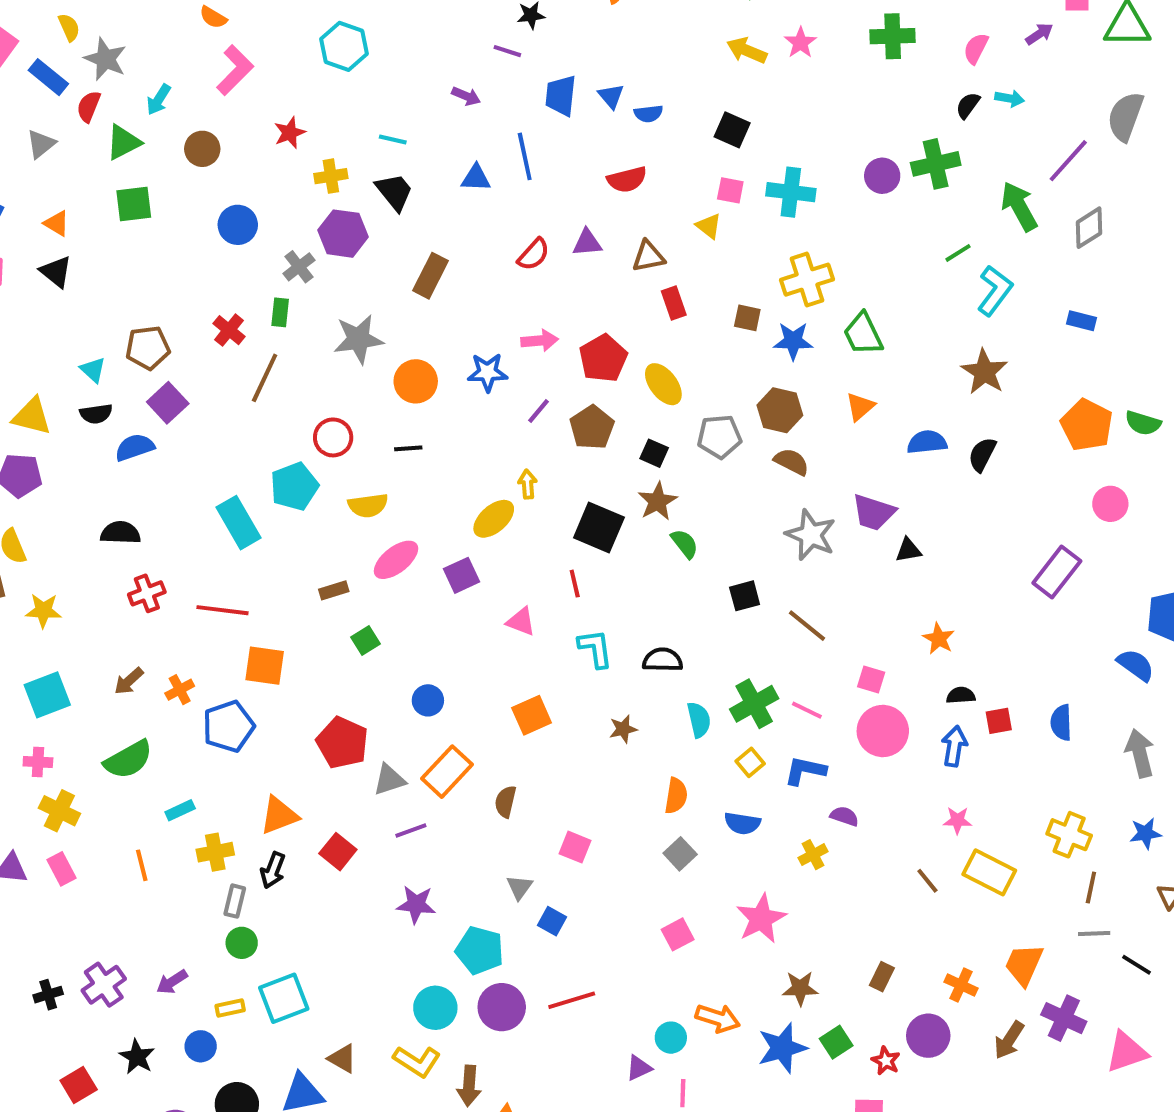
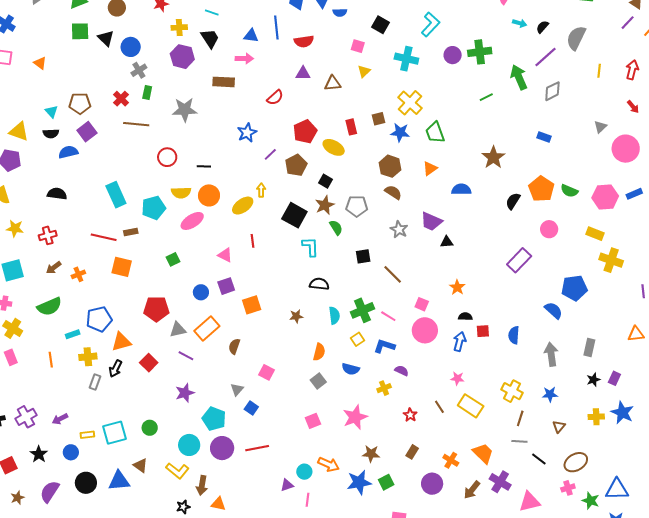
black semicircle: (968, 105) -> (542, 27), moved
red semicircle: (627, 179) -> (304, 41), moved
pink square: (730, 190) -> (358, 46), moved
orange triangle: (57, 223) -> (40, 63), moved
yellow triangle: (709, 226) -> (364, 71), turned 32
red semicircle: (534, 254) -> (275, 98), moved
gray cross: (299, 267) -> (139, 70), moved
black triangle: (56, 272) -> (106, 38), moved
brown rectangle: (430, 276) -> (224, 82), turned 60
yellow cross: (807, 280) -> (410, 103), turned -35
cyan L-shape: (995, 291) -> (430, 24), moved
red rectangle: (674, 303) -> (351, 127), moved
brown square: (747, 318) -> (378, 119), turned -32
pink arrow: (540, 341) -> (244, 59), moved
blue star: (488, 372) -> (247, 133), turned -30
brown line: (265, 378) -> (136, 124), turned 65
orange circle: (416, 381) -> (209, 195), moved
yellow ellipse: (663, 384) -> (334, 147), turned -30
gray pentagon: (719, 437) -> (357, 206), moved
black semicircle: (982, 454) -> (513, 201), moved
cyan pentagon: (294, 486) -> (154, 208), moved
gray star: (811, 535) -> (399, 229), size x0.7
purple square: (461, 575) -> (226, 286), moved
red line: (575, 584) -> (253, 241), moved
brown rectangle: (334, 590) -> (131, 232), moved
red cross: (147, 593) -> (48, 235), moved
pink triangle: (521, 621) -> (225, 255), moved
cyan L-shape: (595, 648) -> (310, 247), moved
blue pentagon: (229, 726) -> (99, 319), moved
red pentagon: (342, 743) -> (156, 309), turned -30
purple line: (411, 830) -> (186, 356), turned 42
purple star: (416, 904) -> (185, 393), turned -30
green circle: (242, 943) -> (150, 428), moved
orange trapezoid: (1024, 965) -> (483, 453), turned 105
red star: (886, 1061) -> (410, 415), moved

